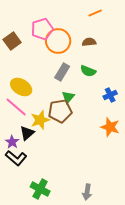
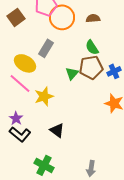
green semicircle: (88, 71) -> (92, 47), turned 35
gray rectangle: (62, 72) -> (46, 48), moved
brown pentagon: (60, 111) -> (91, 67), moved
black triangle: (27, 133) -> (57, 130), moved, turned -42

